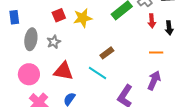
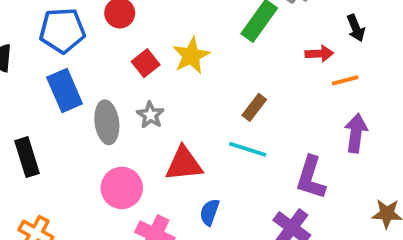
blue rectangle: (14, 17) -> (65, 90), size x1.5
red arrow: (152, 21) -> (319, 54), moved, turned -72

